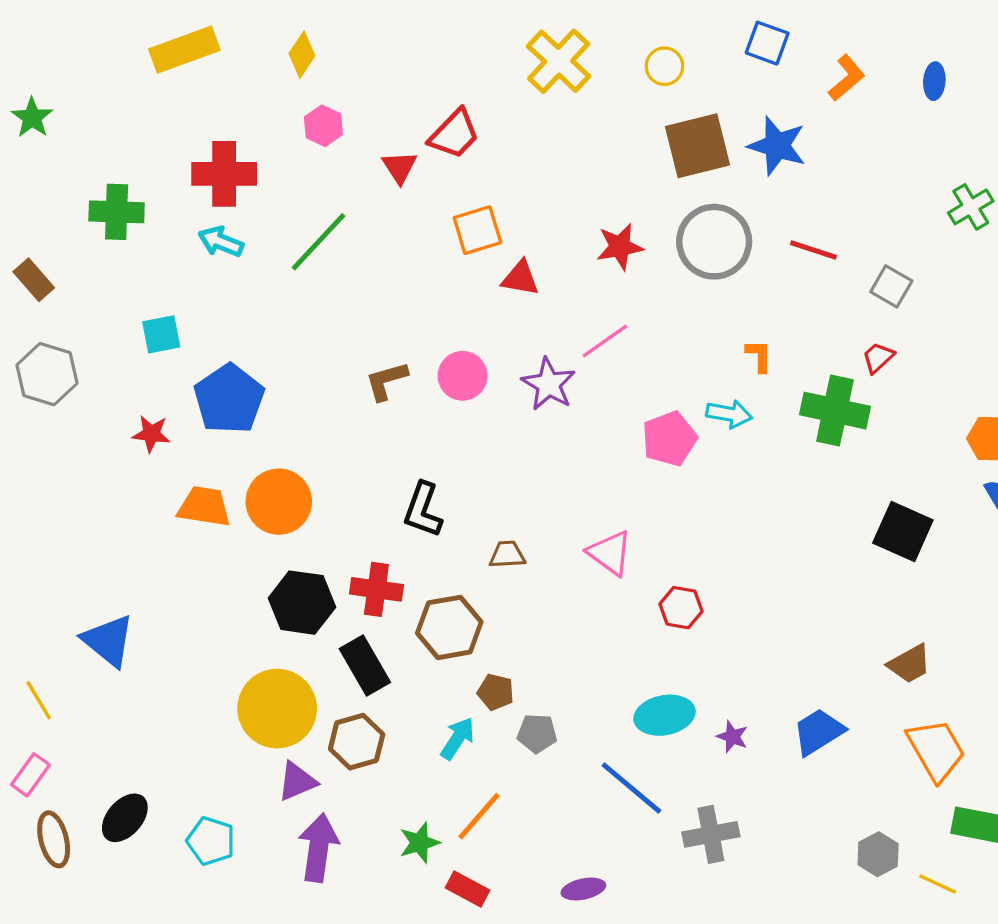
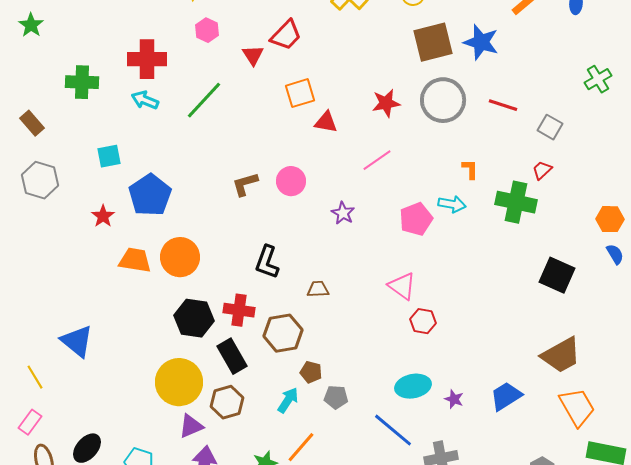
purple star: (549, 384) -> (343, 213), moved, size x0.7
red star: (151, 434) -> (103, 216), turned 30
pink triangle: (610, 553) -> (402, 286), moved
brown trapezoid: (910, 664) -> (561, 355), size x1.5

